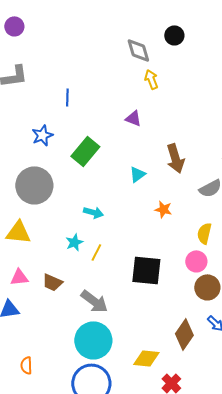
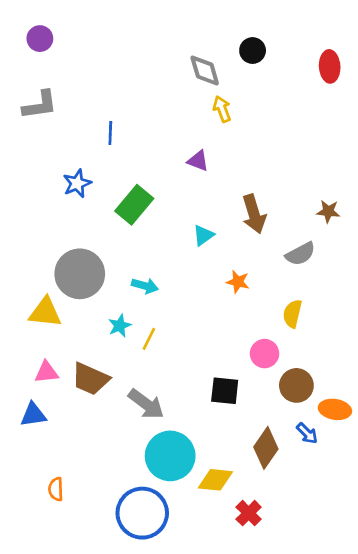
gray circle: (34, 185) -> (80, 274), moved
pink circle: (196, 261) -> (265, 354), moved
black square: (146, 270) -> (225, 391), moved, size x0.7
brown trapezoid: (52, 282) -> (90, 379), size x1.4
cyan circle: (93, 340) -> (170, 456), moved

